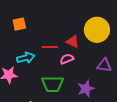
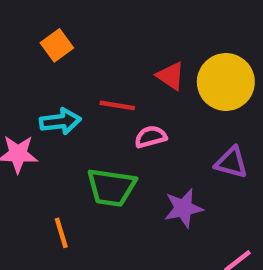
orange square: (19, 24) -> (57, 45), turned -32
red triangle: (73, 41) -> (171, 76), moved

